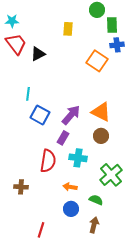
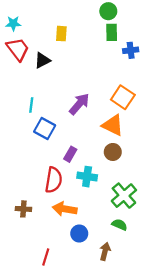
green rectangle: (112, 25) -> (112, 32), moved
yellow rectangle: (68, 29) -> (61, 34), moved
orange square: (97, 61) -> (123, 97), moved
purple arrow: (71, 115) -> (79, 104), moved
orange arrow: (70, 187) -> (65, 209), moved, size x1.5
green semicircle: (96, 200) -> (119, 225), moved

